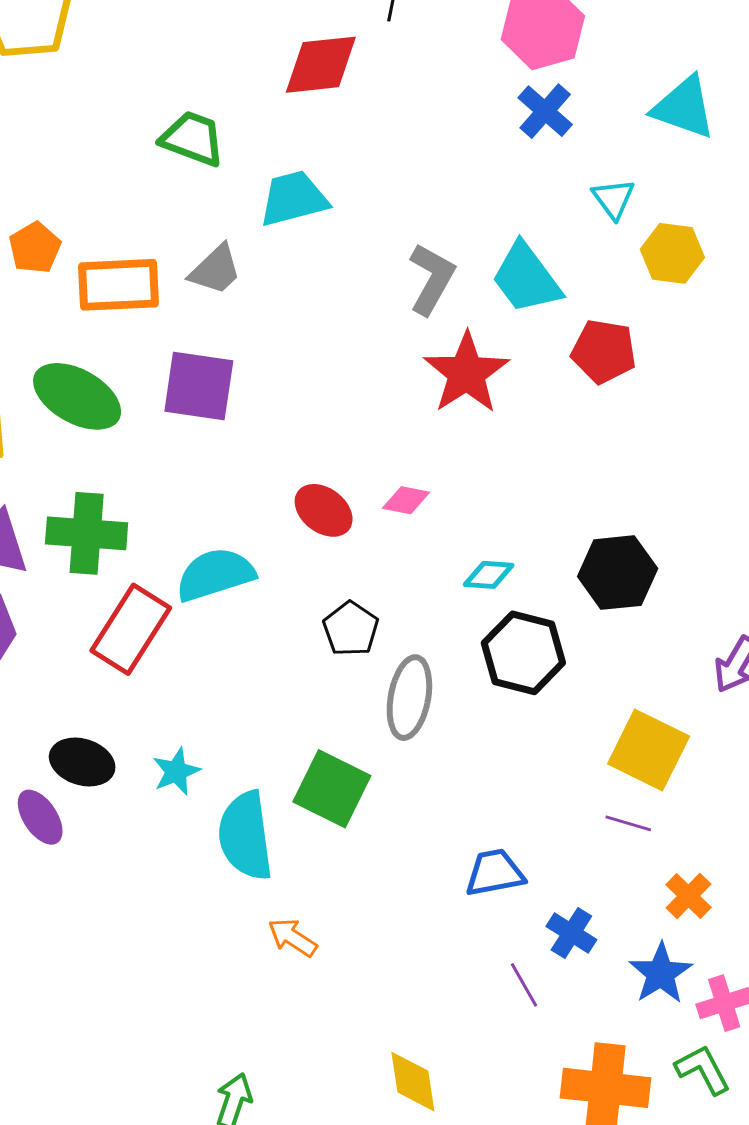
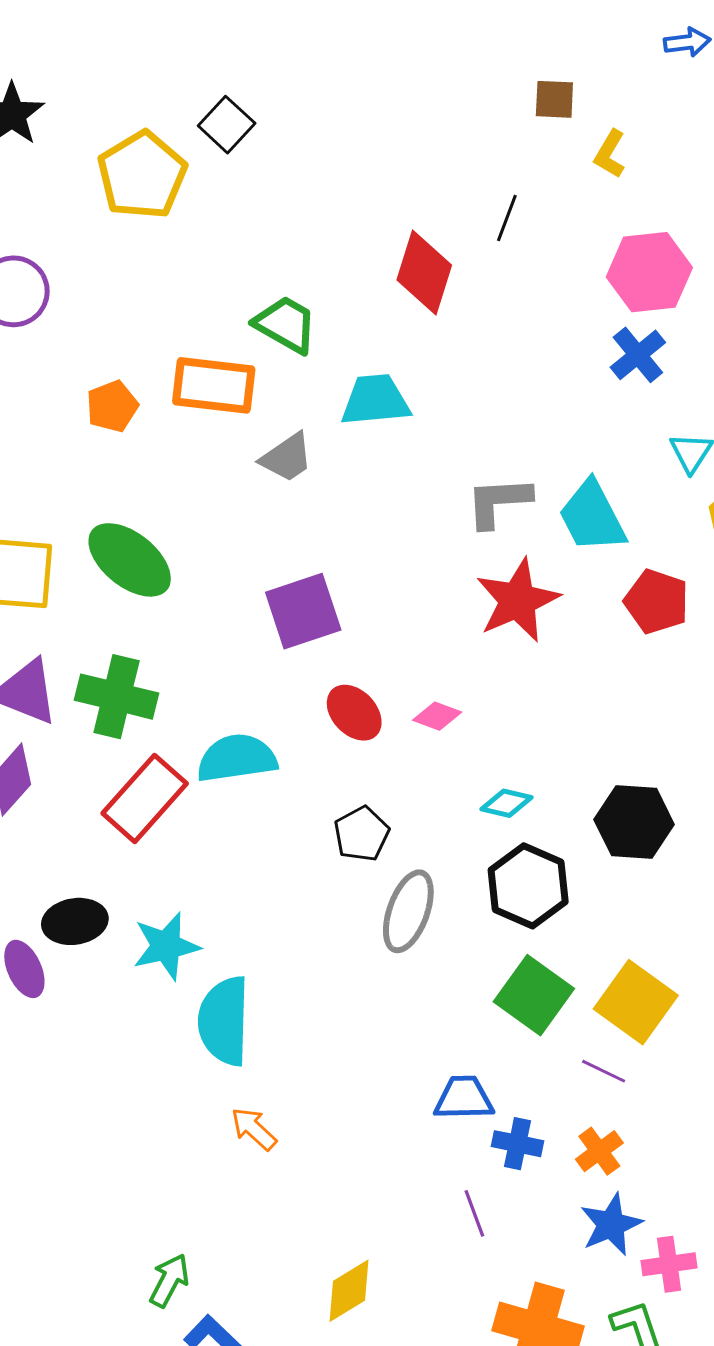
red diamond: (321, 65) -> (424, 273), turned -76
gray L-shape: (432, 279) -> (499, 502), turned -132
orange rectangle: (118, 285) -> (214, 385), moved
purple square: (199, 386) -> (303, 611), moved, turned -36
black ellipse: (82, 762) -> (75, 921), turned -36
cyan star: (176, 771) -> (166, 946), size x1.4
green square: (332, 789) -> (534, 995), moved
orange cross: (689, 896) -> (599, 1151), moved
blue cross: (571, 933) -> (517, 1144), moved, turned -30
yellow diamond: (413, 1082) -> (349, 1291), turned 58

